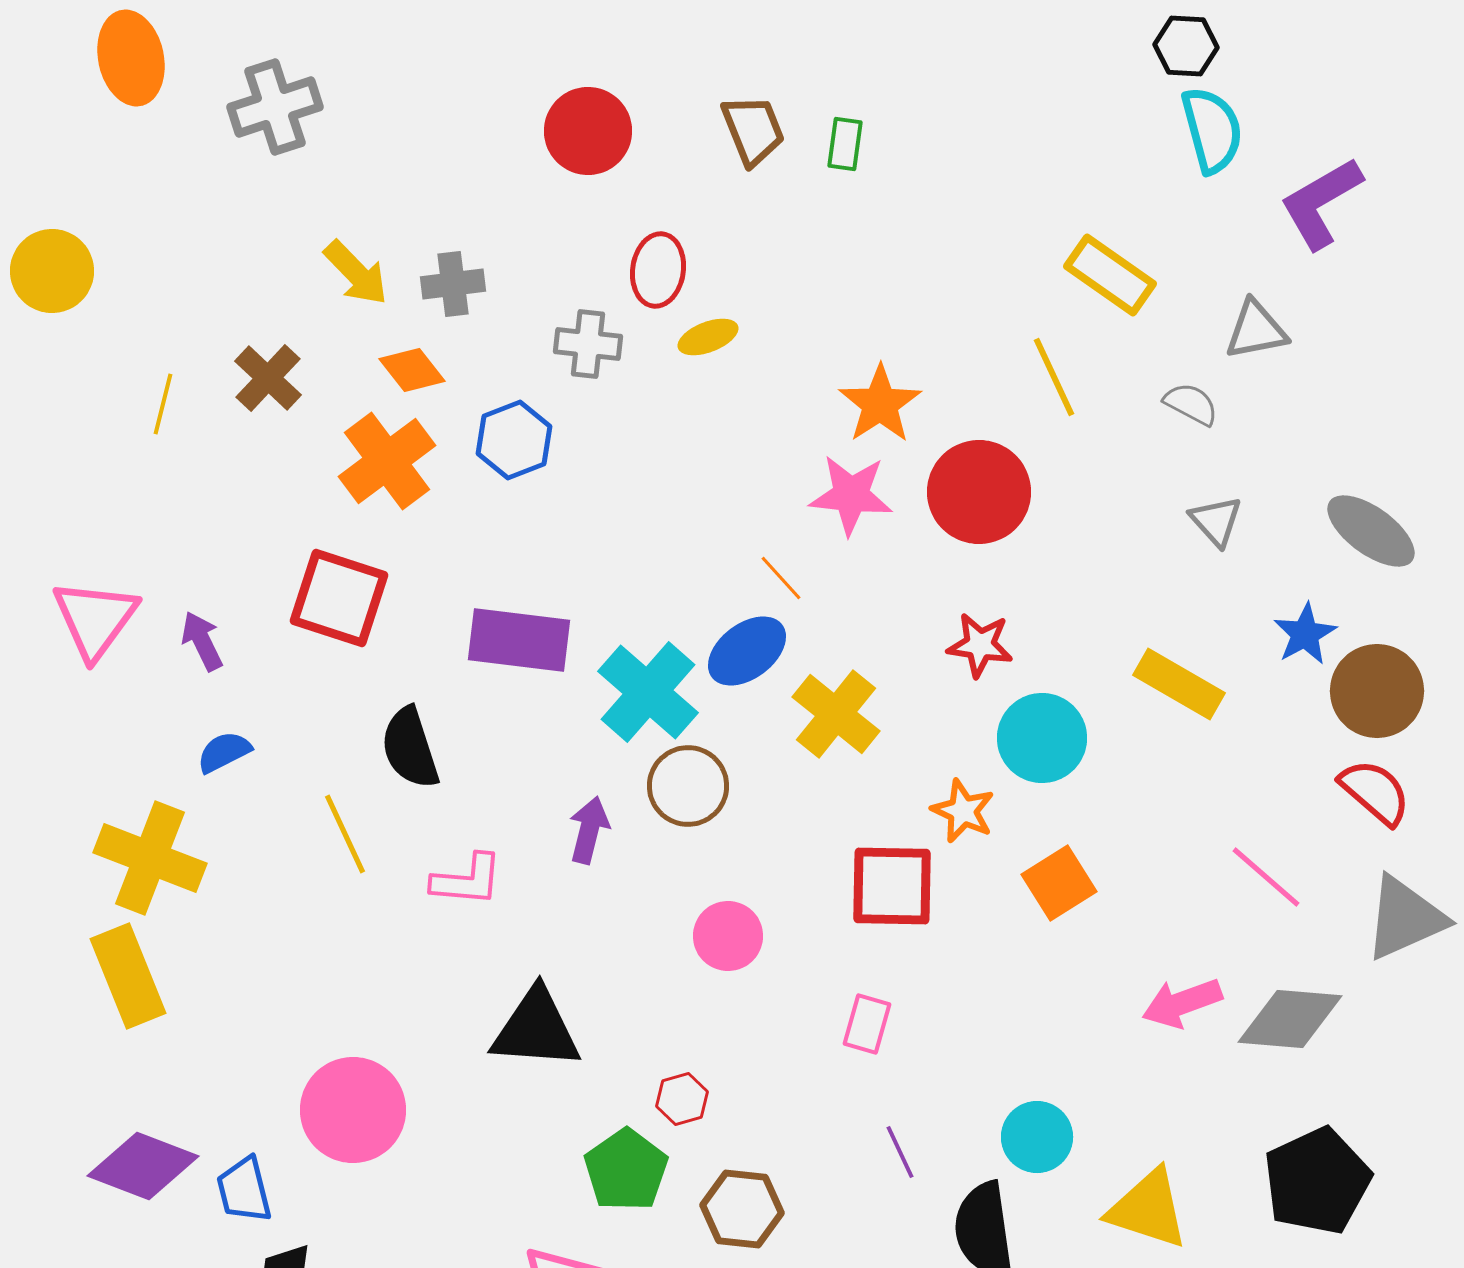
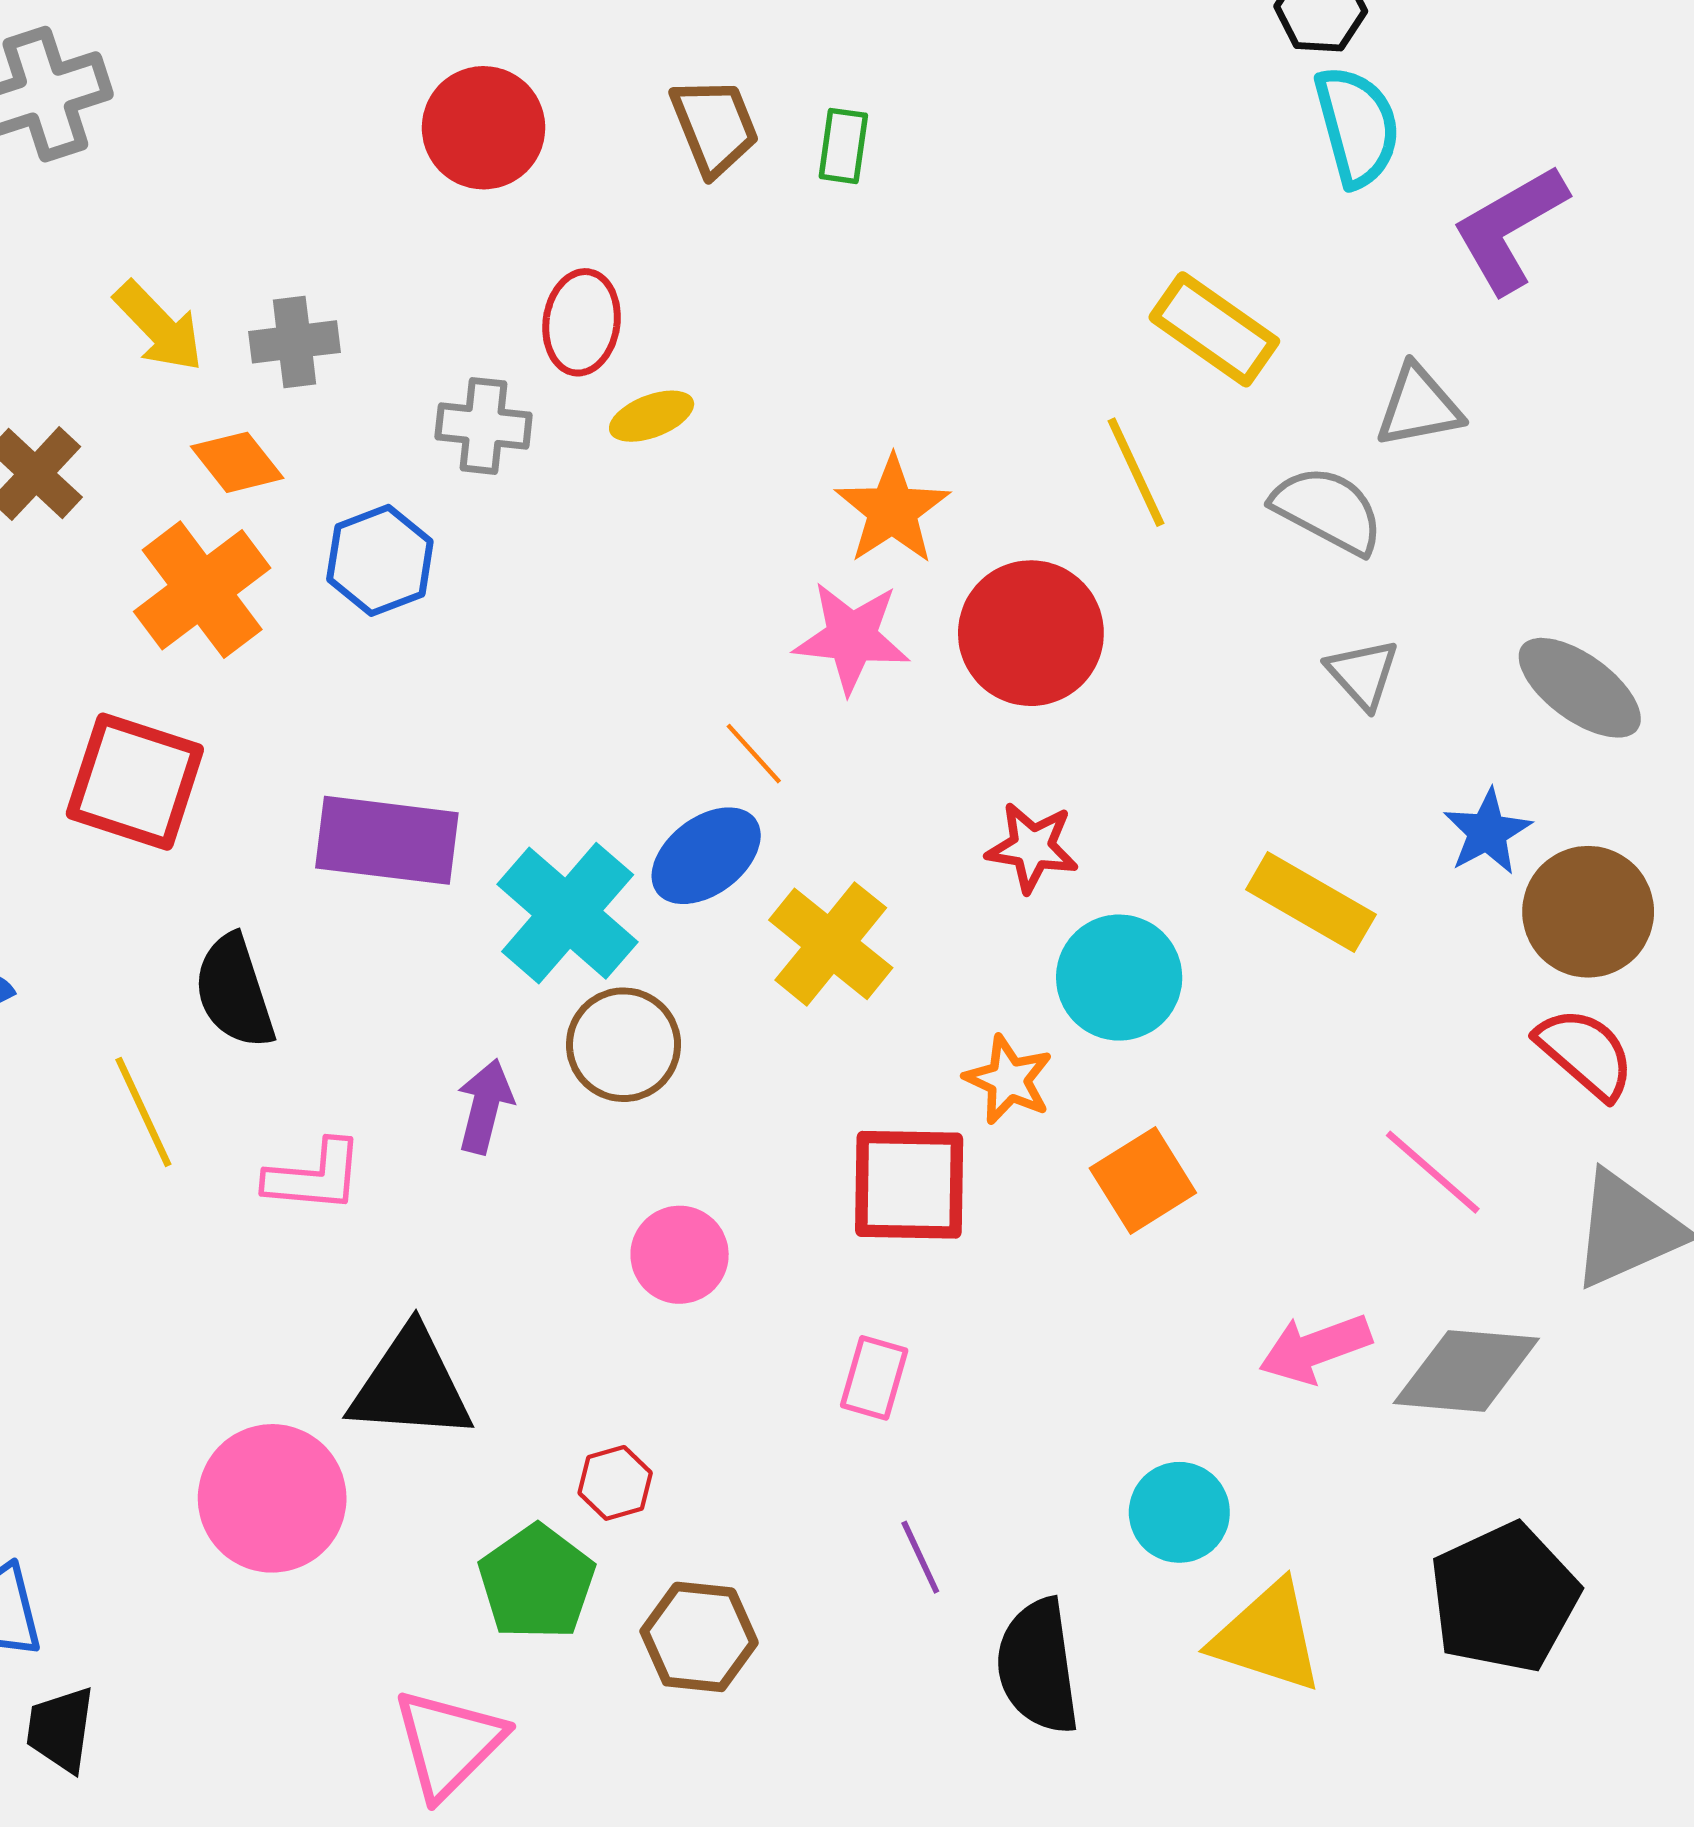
gray semicircle: (1191, 404) -> (1328, 510), size x1.5
pink circle: (353, 1110) -> (272, 1498), moved
cyan circle: (1037, 1137) -> (1179, 1512), moved

